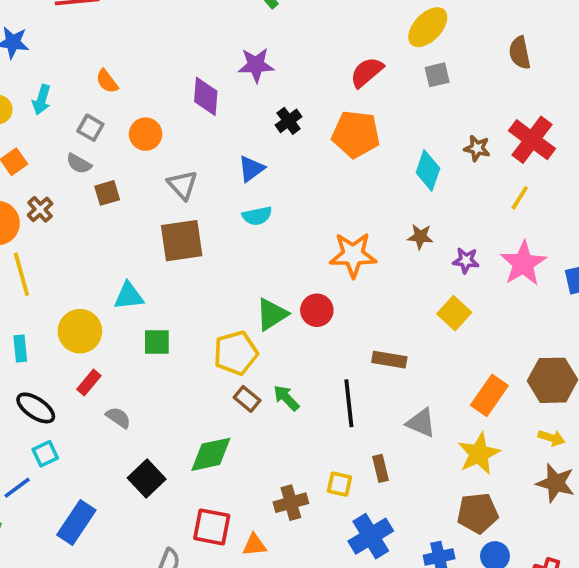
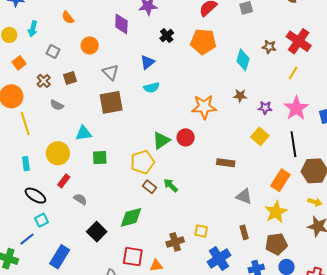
gray square: (90, 128) -> (53, 52), moved
gray semicircle: (79, 164) -> (57, 105), moved
brown cross: (40, 209) -> (44, 81), moved
black line: (349, 403) -> (293, 144), moved
brown rectangle: (380, 468) -> (244, 232), moved

